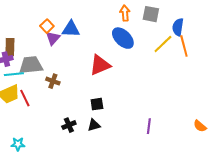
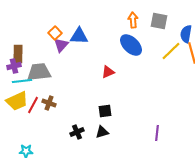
red triangle: (100, 65) -> (108, 72), size x0.6
brown cross: (53, 81) -> (49, 103), moved
red line: (25, 98) -> (33, 105), turned 54

